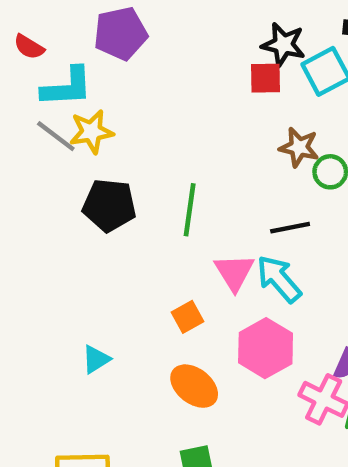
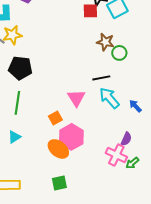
green line: (190, 210) -> (17, 103), moved
cyan arrow: (279, 279) -> (109, 98), moved
pink hexagon: (266, 348) -> (71, 137), moved

